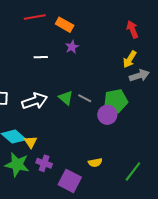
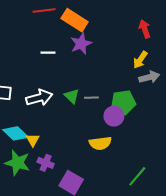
orange rectangle: (65, 25) -> (75, 20), size x1.4
purple star: (72, 47) -> (81, 44), size x1.5
gray line: (85, 98) -> (91, 98), turned -32
yellow semicircle: (95, 163) -> (100, 143), moved, size x1.5

